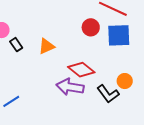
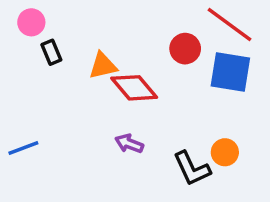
red diamond: (81, 70) -> (134, 88), moved
purple arrow: (70, 87) -> (129, 144), size x0.6

